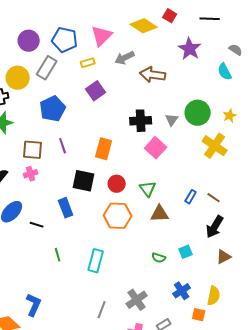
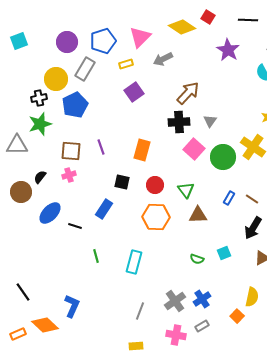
blue pentagon: (65, 40) -> (103, 41), turned -30
brown arrow: (153, 75) -> (188, 93), moved, turned 125
blue pentagon: (53, 109) -> (75, 105), moved
green circle: (198, 113) -> (223, 157), moved
black square: (84, 181) -> (122, 182), size x0.7
blue rectangle: (66, 208) -> (104, 209), turned 54
blue cross: (182, 291) -> (202, 299), moved
orange square: (199, 315) -> (237, 316), turned 32

